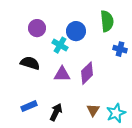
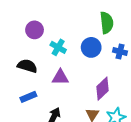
blue circle: (76, 31) -> (91, 47), moved
purple diamond: (87, 73) -> (103, 89), moved
blue rectangle: (29, 106) -> (28, 97), moved

